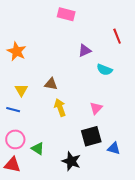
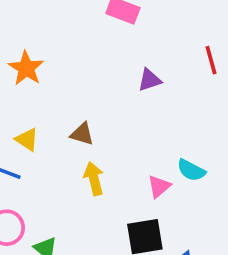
cyan semicircle: (104, 70) -> (191, 170), moved
yellow triangle: (21, 90) -> (27, 140), turned -32

